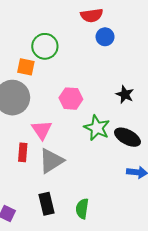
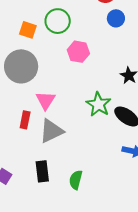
orange square: (26, 67) -> (28, 30), moved
pink hexagon: (71, 99) -> (78, 52), moved

